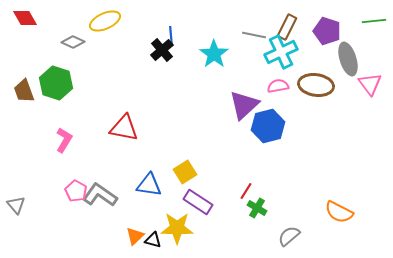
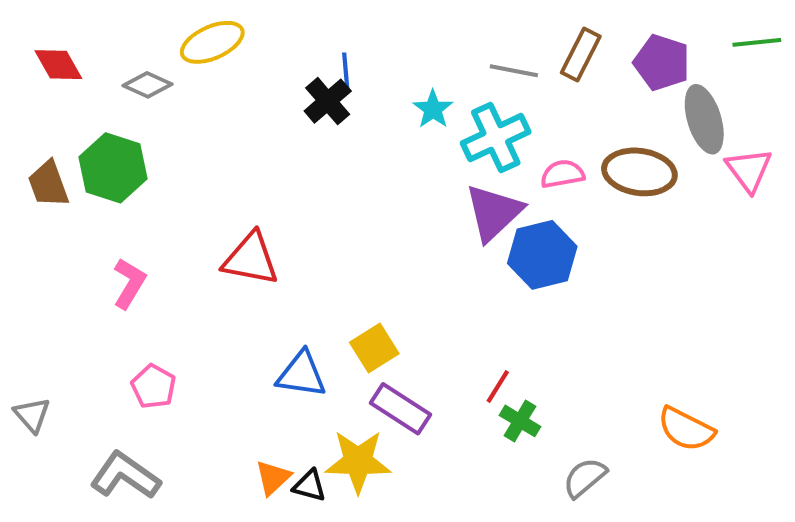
red diamond: (25, 18) -> (58, 65), moved
cyan cross: (281, 52) -> (496, 138), moved
cyan star: (214, 54) -> (433, 109), size x0.7
gray L-shape: (100, 195) -> (125, 476), moved

